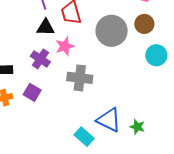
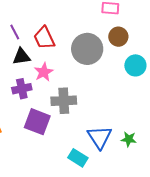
purple cross: (40, 59) -> (22, 89), turned -36
purple square: (32, 92) -> (37, 122), moved, size x1.5
blue triangle: (109, 120) -> (100, 137), turned 40

